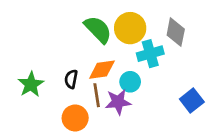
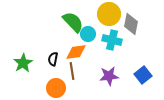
yellow circle: (130, 28) -> (109, 14), moved
cyan cross: (150, 54) -> (112, 40), turned 30
cyan circle: (130, 82) -> (88, 34), moved
purple star: (118, 102) -> (109, 76), moved

